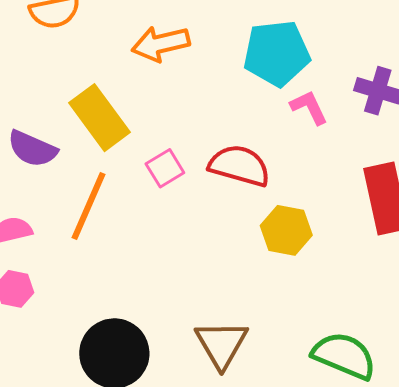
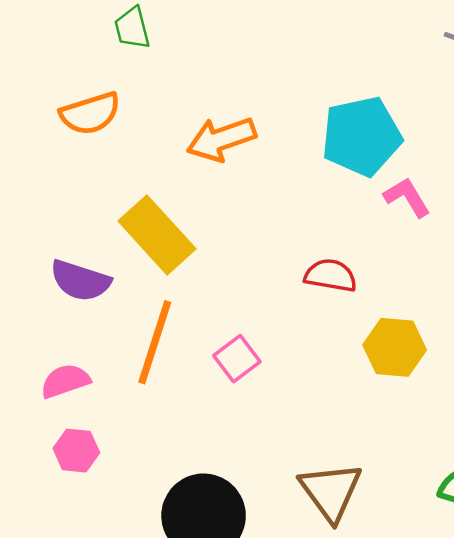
red semicircle: (239, 166) -> (331, 275), size x0.7
pink square: (165, 168) -> (237, 359), moved

